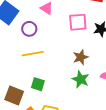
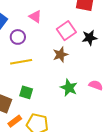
pink square: (78, 22) -> (66, 31), turned -30
brown star: (81, 57) -> (60, 55), moved

